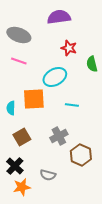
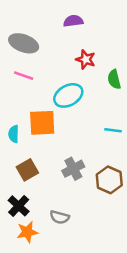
purple semicircle: (59, 17) -> (73, 21), size x0.7
cyan line: (72, 105) -> (113, 130), moved
brown hexagon: (81, 155) -> (109, 180), moved

